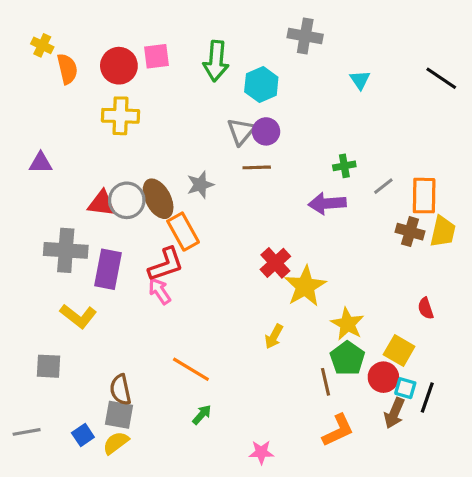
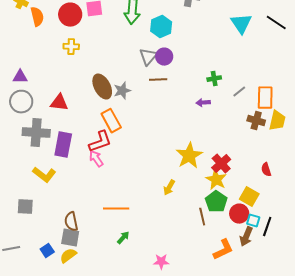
cyan triangle: (360, 80) -> (241, 24), moved, size x1.6
yellow cross: (120, 116) -> (71, 47), size x0.7
brown ellipse: (158, 199) -> (102, 87), moved
gray circle: (127, 200) -> (21, 102), moved
purple arrow: (327, 203) -> (203, 103), size x0.6
red cross: (275, 263) -> (221, 164), moved
orange line: (191, 369) -> (116, 209), turned -30
orange L-shape: (338, 430) -> (223, 250), moved

